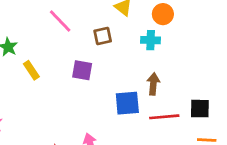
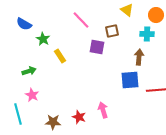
purple square: (82, 70) -> (97, 47), moved
brown arrow: (153, 84) -> (139, 57), moved

